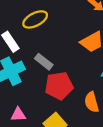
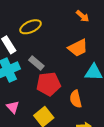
pink triangle: (18, 115) -> (13, 107), turned 48

